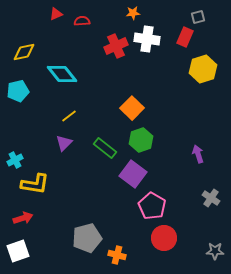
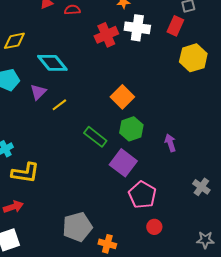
purple triangle: (64, 143) -> (38, 92), moved
purple arrow: (198, 154) -> (170, 143), moved
red circle: (164, 238) -> (154, 227), size x0.6

